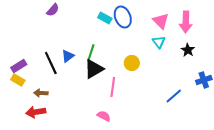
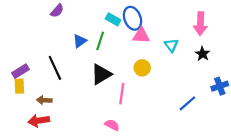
pink triangle: (161, 21) -> (141, 36), moved, turned -42
green line: (91, 53) -> (100, 41), moved
blue triangle: (68, 56) -> (80, 41), moved
yellow rectangle: (18, 80) -> (19, 86), turned 56

